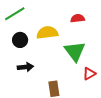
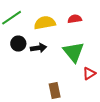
yellow semicircle: (47, 33) -> (45, 23), moved
black arrow: (25, 67) -> (38, 48), moved

